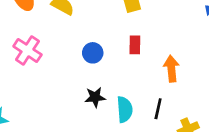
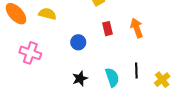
orange arrow: (171, 69) -> (137, 28), moved
black star: (95, 97) -> (80, 78), moved

